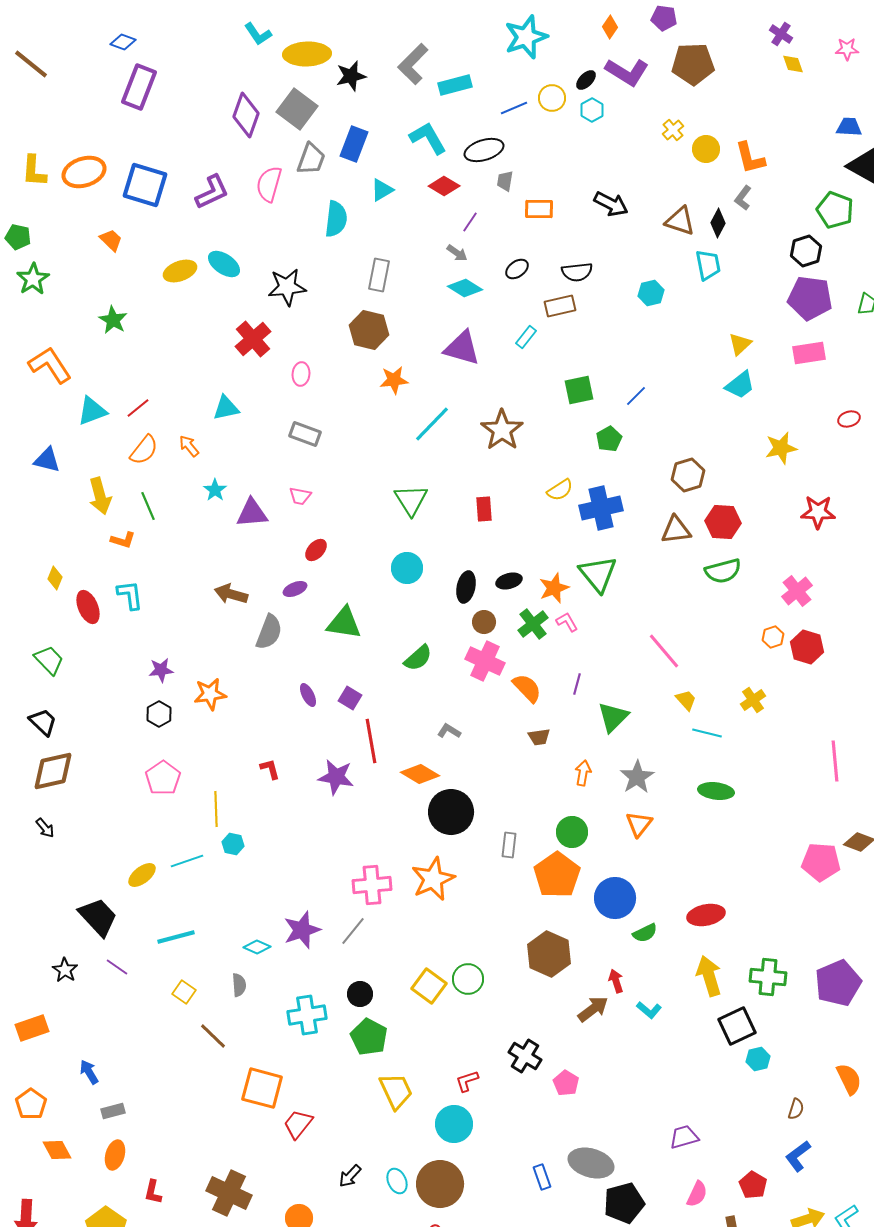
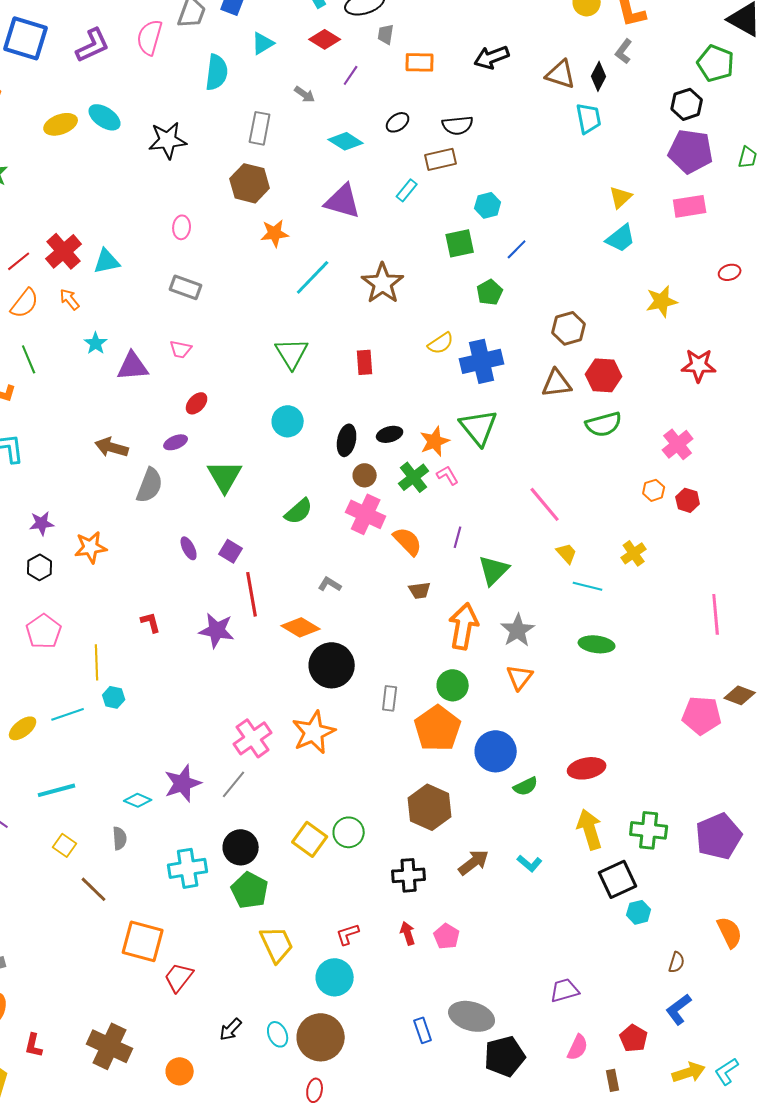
black arrow: (611, 204) -> (492, 57), turned 132
gray arrow: (457, 253) -> (305, 94), moved
cyan hexagon: (651, 293) -> (488, 205), moved
red cross: (253, 339) -> (64, 251), moved
green triangle: (344, 623) -> (225, 476), turned 51
red hexagon: (807, 647) -> (688, 500), size x0.7
orange arrow: (583, 773) -> (464, 626), size x1.8
pink cross: (372, 885) -> (253, 738), turned -30
red arrow: (616, 981) -> (408, 933), moved
black circle: (360, 994) -> (241, 847), size x1.4
black cross: (525, 1056) -> (409, 875), moved, turned -36

